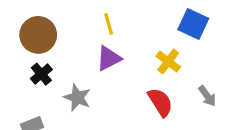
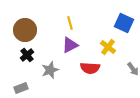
gray star: (77, 98) -> (50, 70), turned 30
red semicircle: (160, 102) -> (90, 68), moved, turned 126

